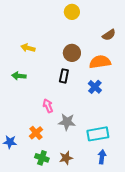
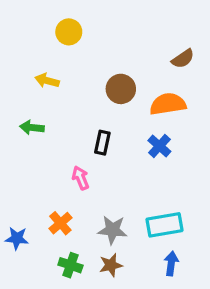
yellow circle: (72, 12) -> (69, 32), moved
black rectangle: (64, 76) -> (102, 143), moved
gray star: (67, 122) -> (112, 230), moved

